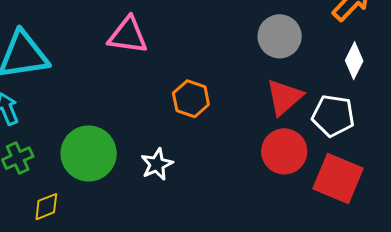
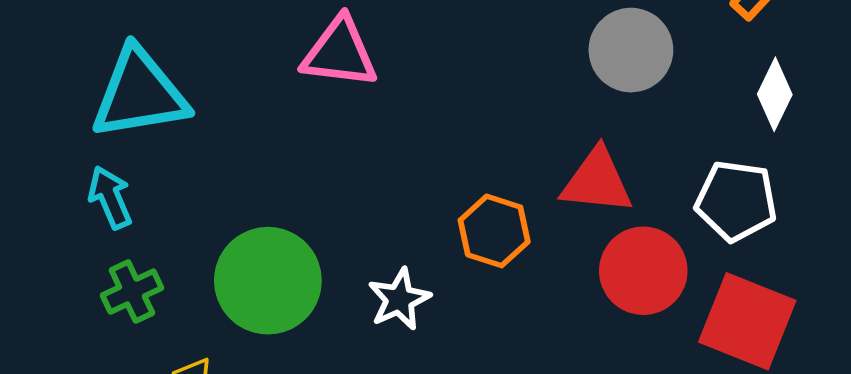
red triangle: (284, 97) -> (597, 181), moved, turned 48
orange hexagon: (191, 99) -> (494, 231), moved

